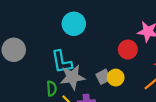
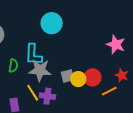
red circle: (128, 49) -> (92, 77), moved
green semicircle: (52, 89) -> (13, 66), moved

